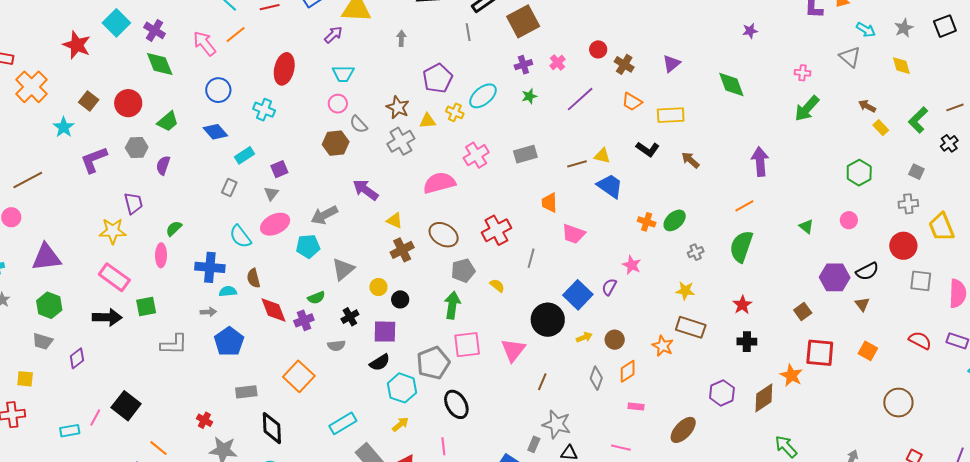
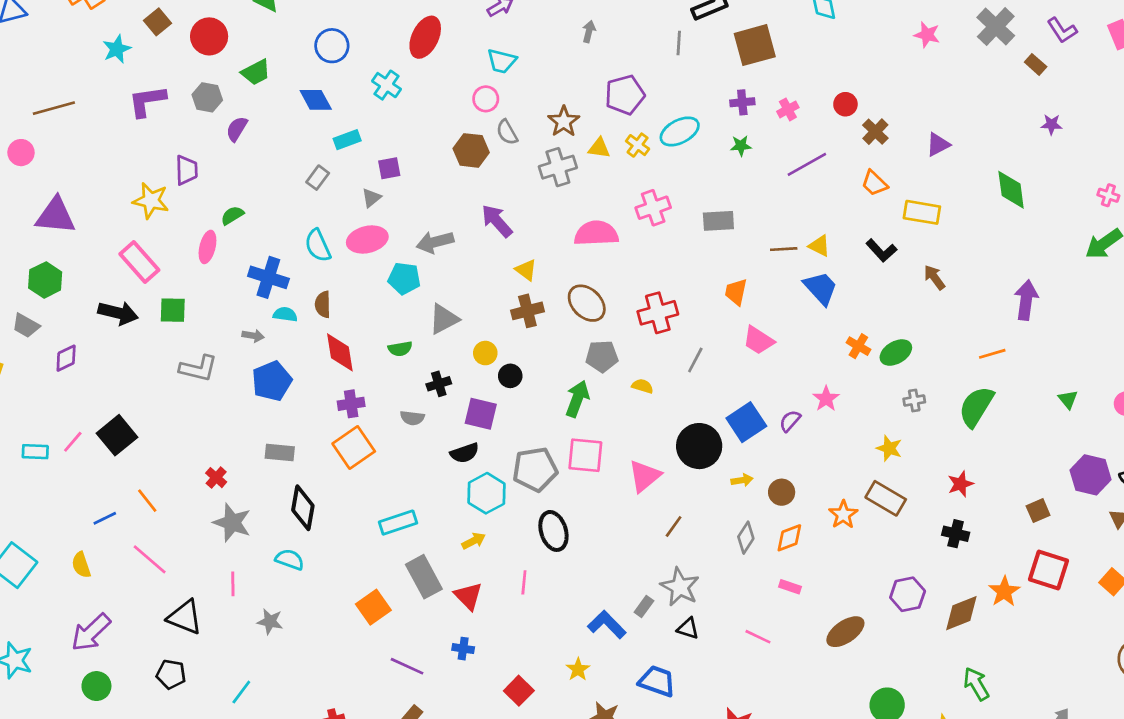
yellow semicircle: (497, 286) -> (642, 386), turned -35
purple cross: (304, 320) -> (351, 404), moved

